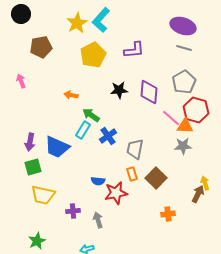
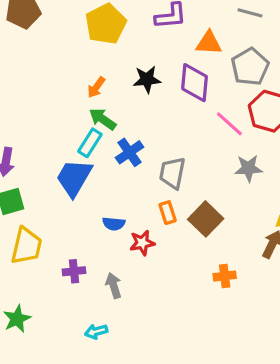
orange arrow: (71, 95) -> (96, 87), moved, turned -64
orange triangle: (185, 126) -> (209, 43), moved
blue trapezoid: (57, 147) -> (74, 178), moved, turned 96
red star: (116, 193) -> (142, 243), size x0.7
yellow trapezoid: (43, 195) -> (26, 246), turned -90

